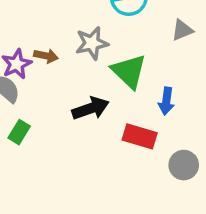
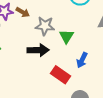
gray star: (92, 43) -> (45, 26), moved
green triangle: (129, 71) -> (66, 36), size x0.7

